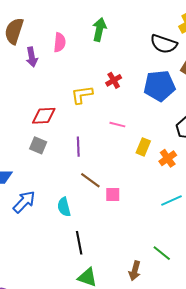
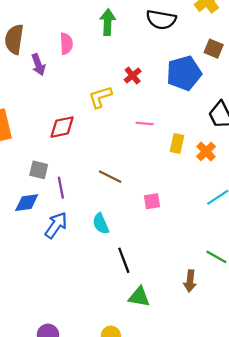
black semicircle: (164, 44) -> (161, 20), moved
gray square: (38, 145) -> (39, 170), moved
purple line: (78, 147) -> (61, 188), moved
brown line: (90, 180) -> (110, 177), moved

